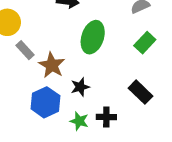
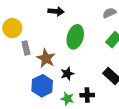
gray rectangle: (25, 50) -> (26, 48), turned 32

